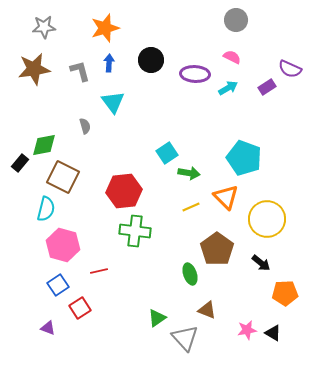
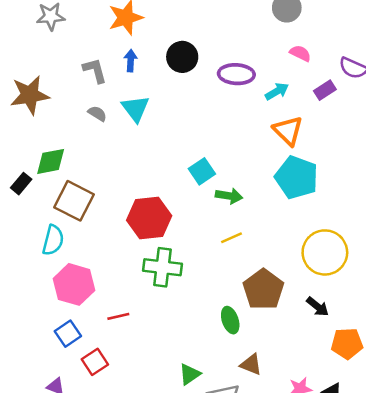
pink semicircle: (232, 57) -> (300, 53), moved
brown star: (34, 69) -> (30, 95), moved
gray semicircle: (85, 126) -> (97, 113), moved, turned -42
orange triangle: (226, 197) -> (288, 131), moved

